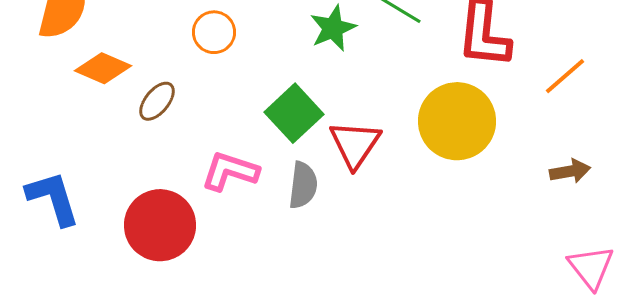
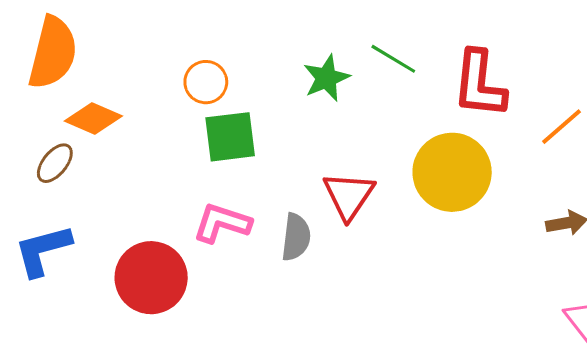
brown ellipse: (157, 101) -> (55, 163), moved
green square: (294, 113) -> (230, 137), moved, turned 36
blue L-shape: (53, 198) -> (43, 250), turned -88

